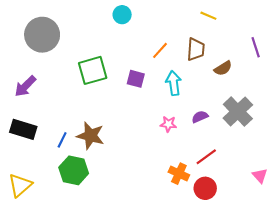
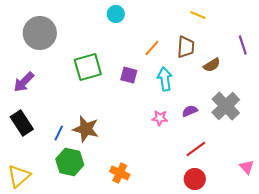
black rectangle: (23, 129) -> (22, 123), turned 40
orange cross: (179, 174) -> (120, 173), moved

